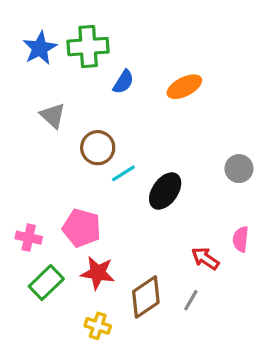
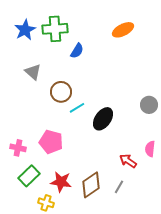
orange ellipse: (184, 87) -> (123, 30), moved
red star: (98, 273) -> (61, 182), moved
yellow cross: (98, 326) -> (46, 203), moved

